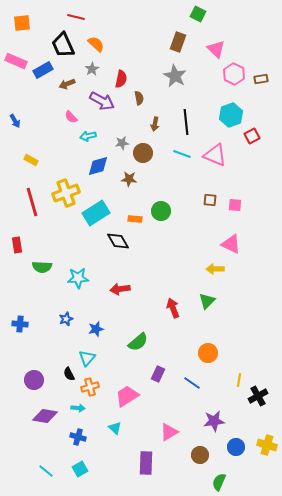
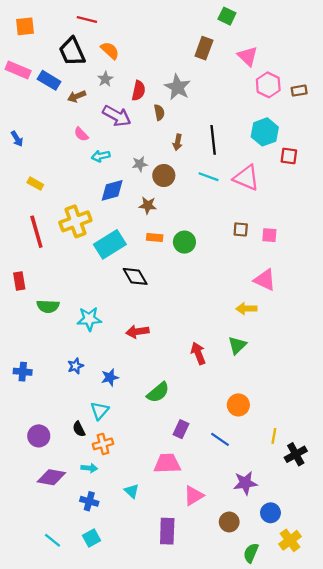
blue rectangle: (43, 70) -> (49, 80), turned 60
gray star: (175, 76) -> (178, 87), moved
red square: (252, 136) -> (289, 156), turned 35
orange rectangle: (135, 219) -> (155, 237), moved
pink trapezoid: (127, 396) -> (167, 463), moved, turned 30
yellow cross: (267, 445) -> (290, 540), moved, turned 36

